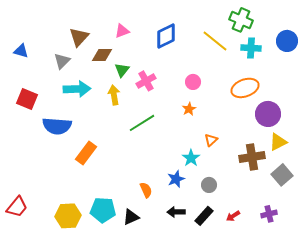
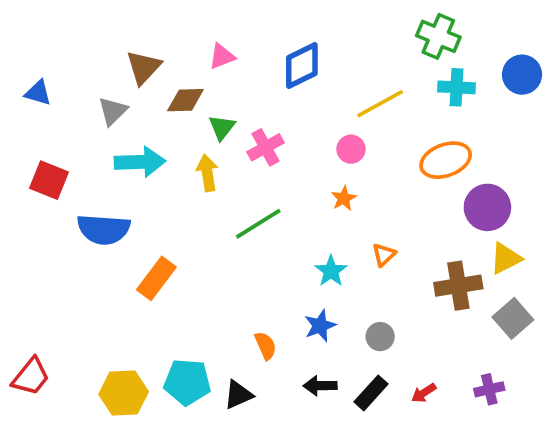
yellow line: (215, 41) -> (380, 104), moved, turned -68
cyan star: (191, 158) -> (331, 271), moved

